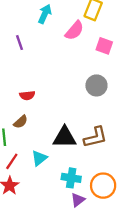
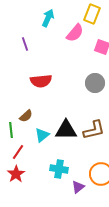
red semicircle: (27, 95) -> (41, 81), moved, size x1.5
cyan triangle: (39, 158) -> (42, 135), moved
cyan cross: (71, 178) -> (59, 169), moved

